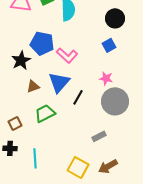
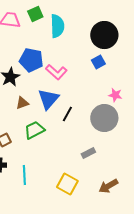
black circle: (115, 18) -> (104, 35), size x1.4
pink star: (106, 78) -> (115, 95), moved
brown arrow: (108, 166) -> (108, 186), moved

